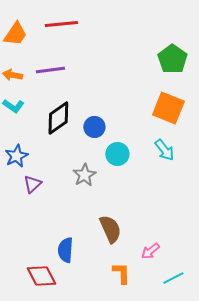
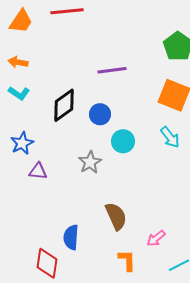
purple line: (50, 70) -> (112, 70), moved
purple triangle: (32, 184) -> (38, 171), turned 48
red diamond: (41, 276) -> (47, 263), turned 36

